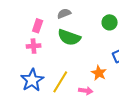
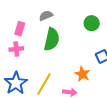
green semicircle: (69, 37) -> (52, 39), turned -95

